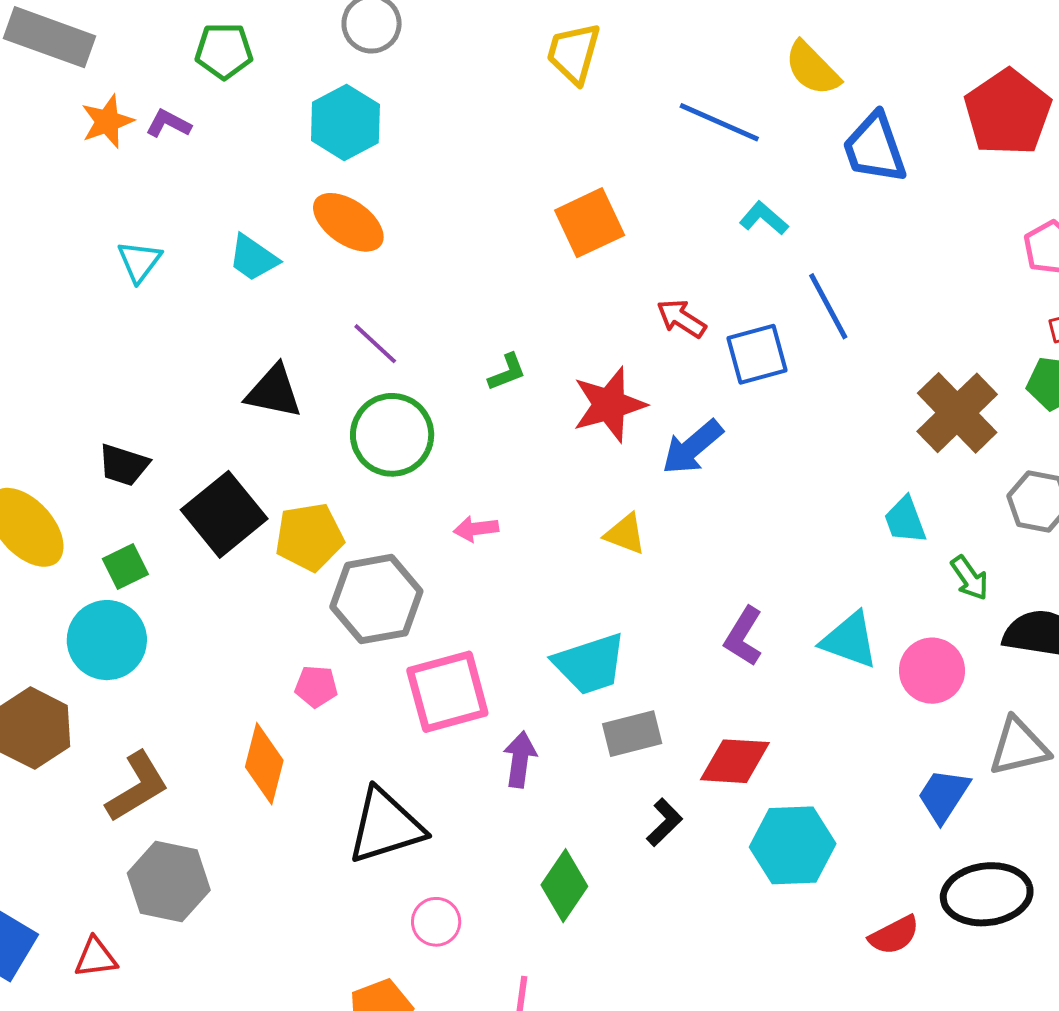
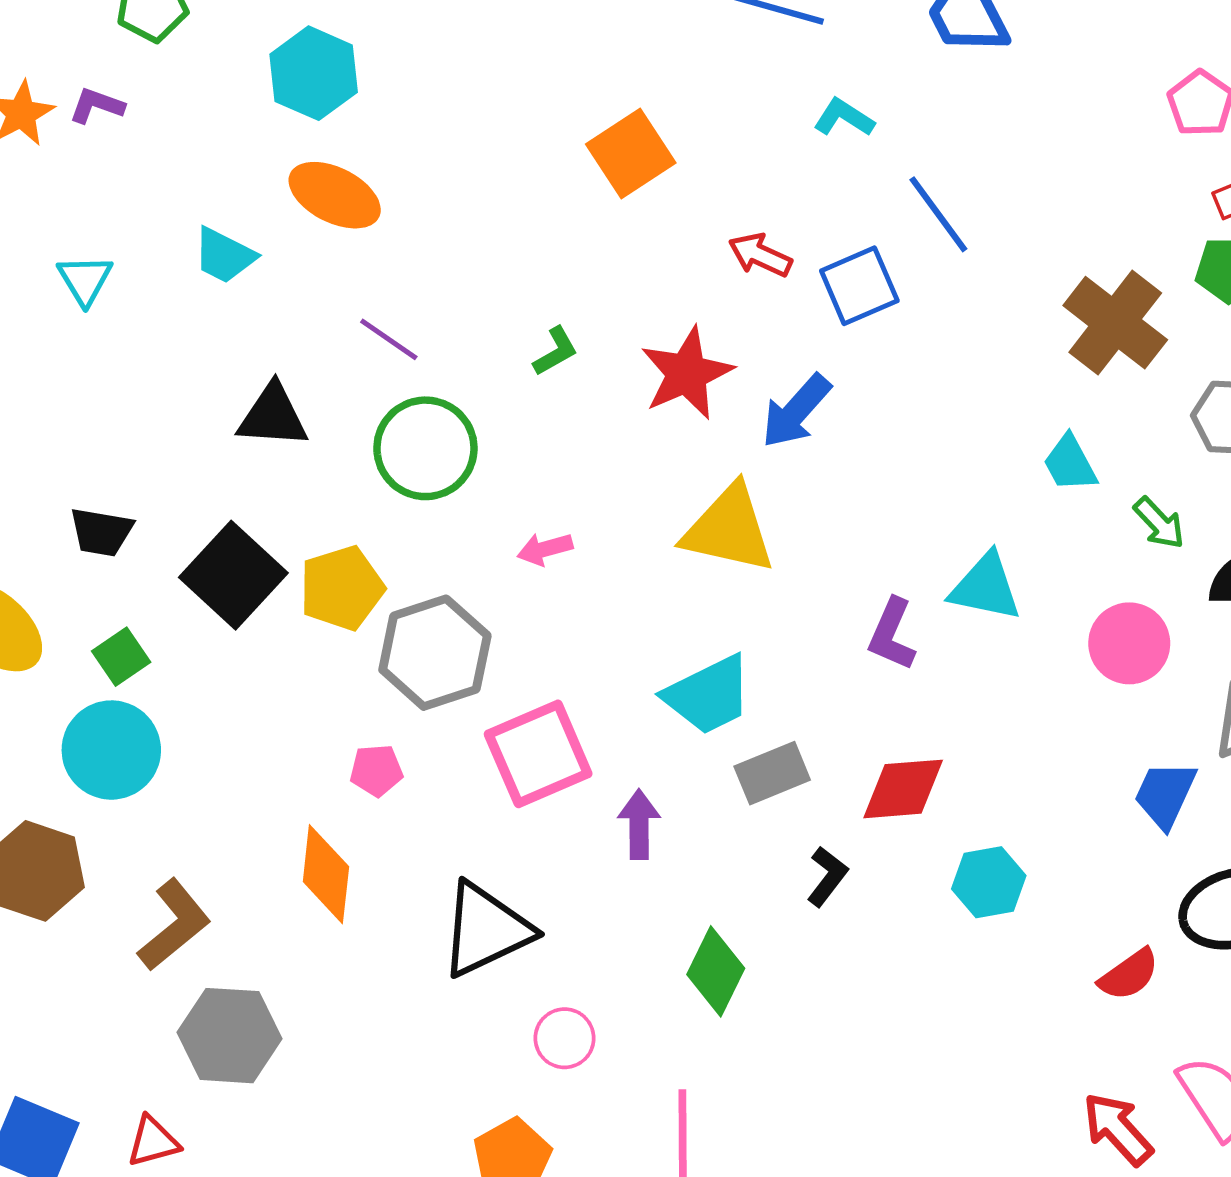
yellow triangle: (625, 534) -> (729, 529), size x1.8
cyan triangle: (850, 640) -> (986, 587), moved
cyan hexagon: (793, 845) -> (989, 882), size x0.7

